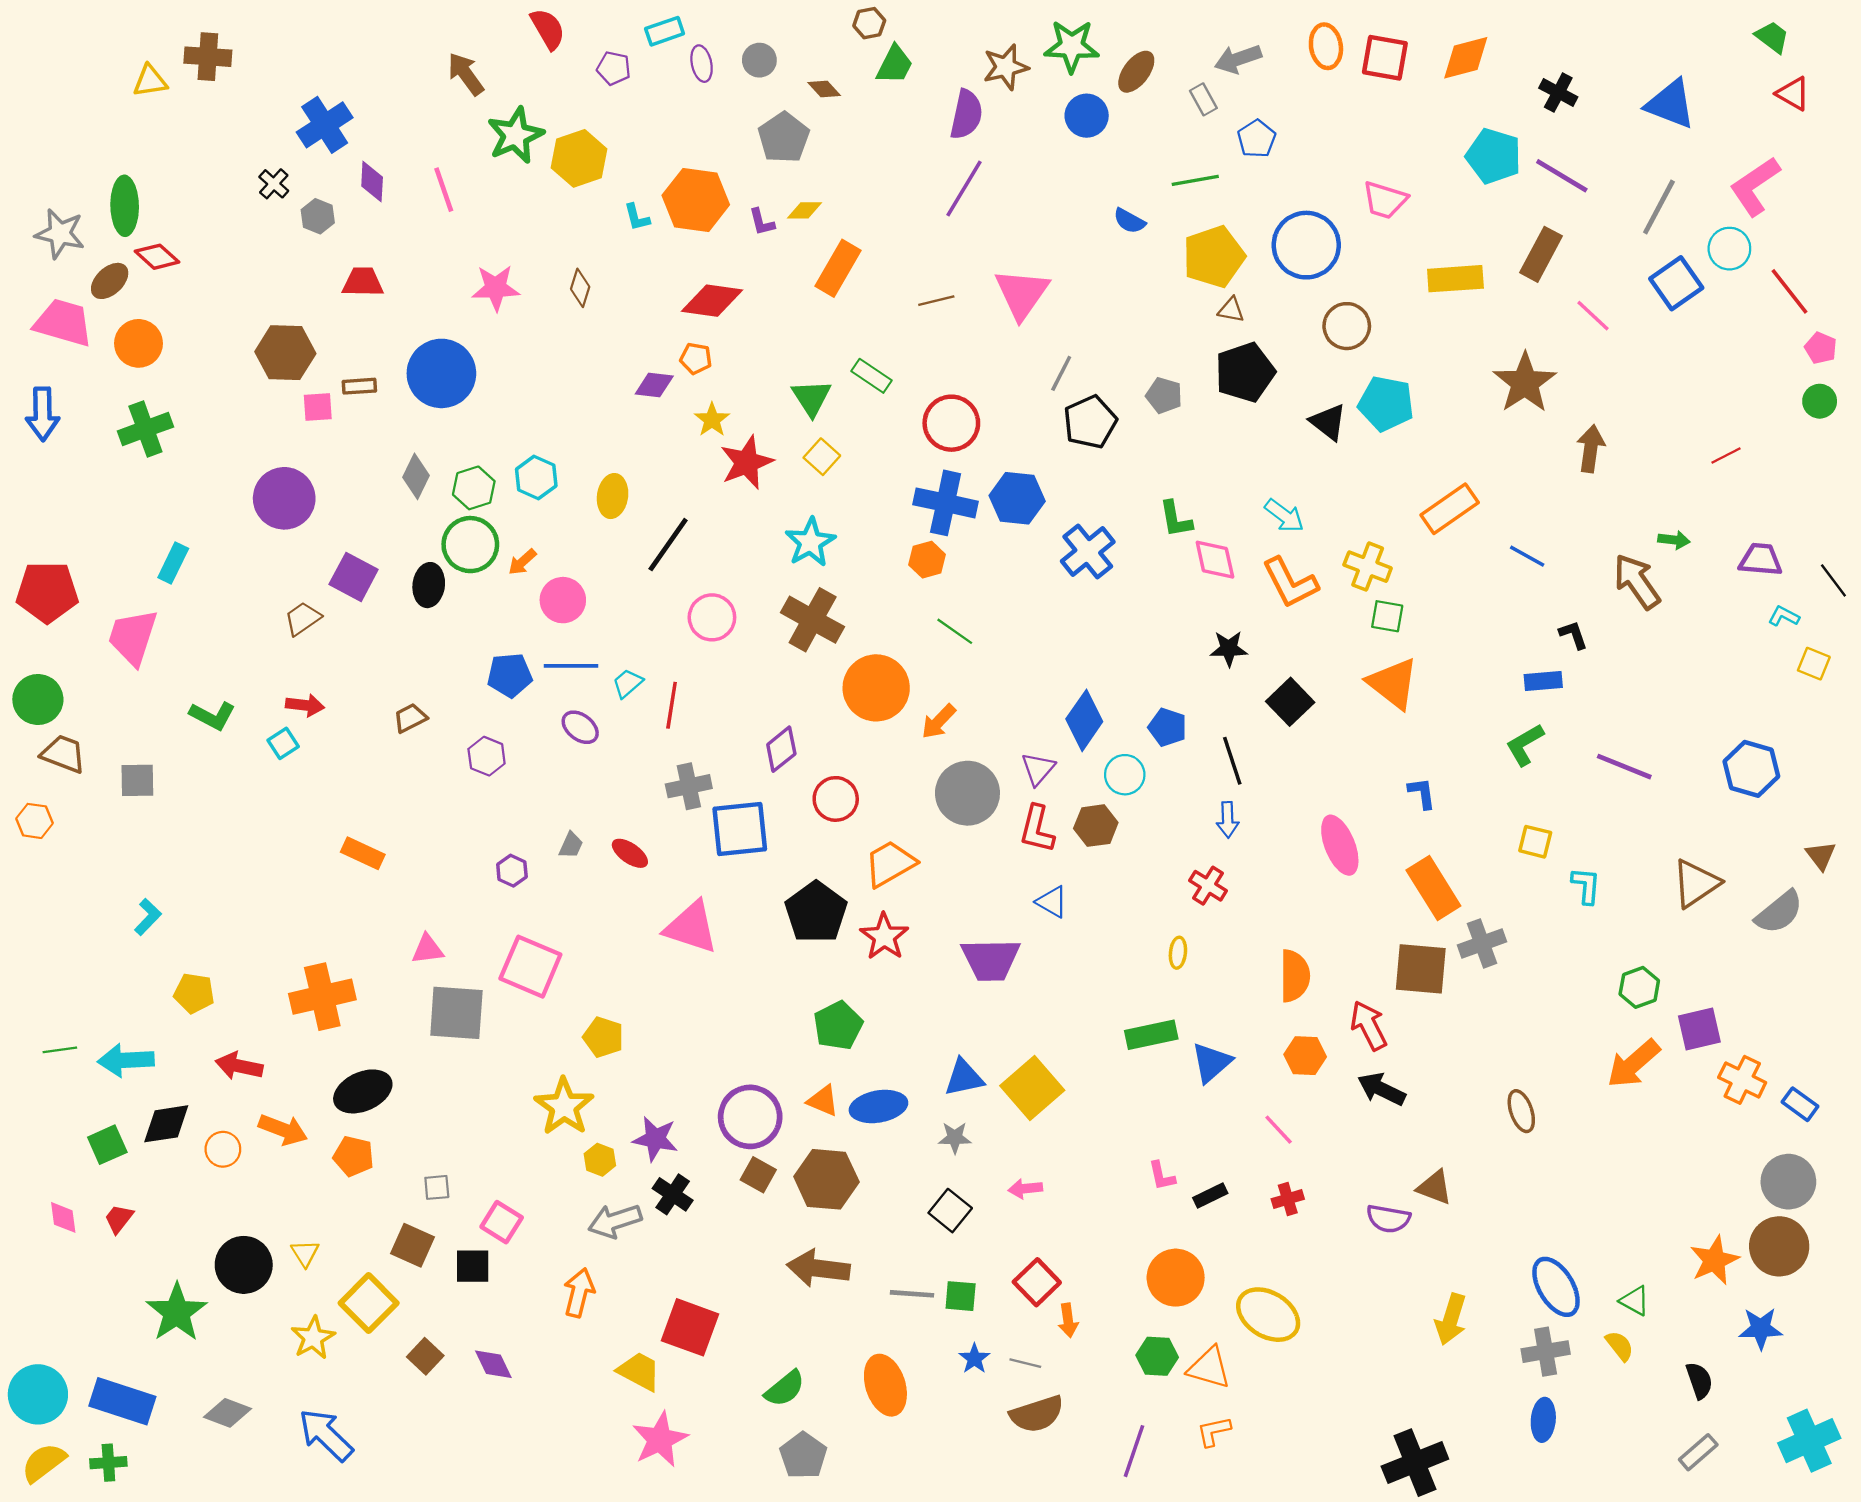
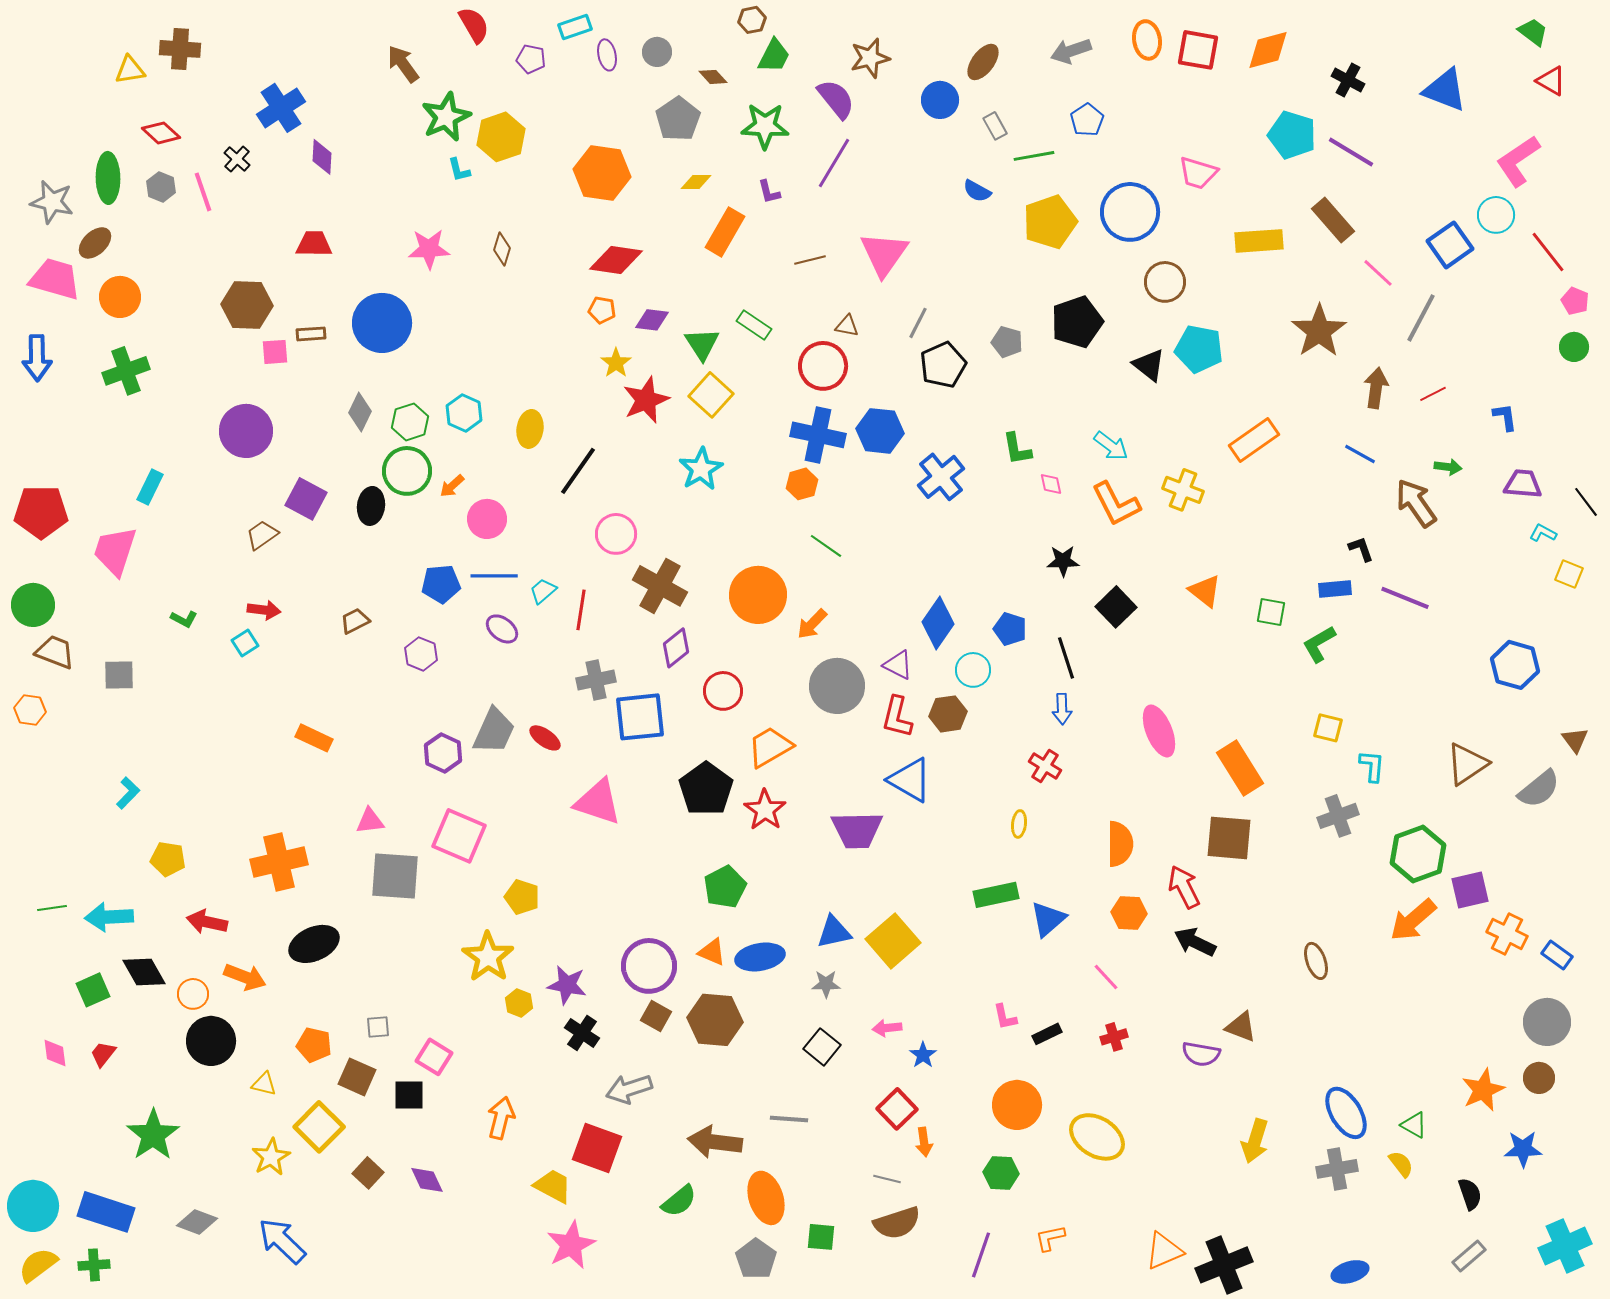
green star: (1072, 46) -> (765, 126), moved
gray rectangle: (1203, 99) -> (995, 126), moved
purple semicircle: (966, 114) -> (836, 99), turned -51
pink line: (444, 190) -> (203, 192), moved
gray line: (1659, 207) -> (1421, 318), moved
gray hexagon: (318, 216) -> (161, 187), moved
cyan L-shape: (637, 217) -> (459, 170), moved
purple L-shape: (762, 222) -> (769, 192), moved
brown rectangle: (1541, 254) -> (1333, 220), turned -69
red diamond: (157, 257) -> (161, 133), moved
brown triangle: (1231, 310) -> (847, 326), moved
purple diamond: (654, 385) -> (652, 320), moved
red line: (1726, 456) -> (1433, 394), moved
yellow square: (822, 457) -> (711, 395), size x1.4
blue line: (1527, 556) -> (1360, 454), moved
pink diamond: (1215, 560) -> (1051, 484), size x0.6
green square: (1387, 616) -> (1271, 612), moved
brown cross: (813, 620) -> (660, 586), moved
orange triangle: (1393, 683) -> (1205, 591), size x0.7
green L-shape: (212, 716) -> (184, 619), size x0.7
purple line: (1624, 767) -> (1405, 598), moved
purple triangle: (1038, 769) -> (898, 665), turned -44
blue L-shape: (1422, 793) -> (1505, 417), moved
gray trapezoid: (571, 845) -> (494, 731), size x2.0
purple hexagon: (512, 871) -> (443, 753), size x1.4
blue triangle: (1052, 902) -> (910, 780), size x1.6
gray cross: (1482, 943) -> (1338, 816), moved
green hexagon: (1639, 987) -> (1418, 854), size x1.6
black diamond: (166, 1124) -> (144, 972), turned 69
orange pentagon: (354, 1156) -> (314, 1045), moved
gray arrow: (615, 1221) -> (629, 1089), moved
brown circle: (1779, 1246) -> (1539, 1078), size x0.6
yellow triangle: (305, 1253) -> (264, 1084), turned -44
black circle: (244, 1265) -> (211, 1041), moved
brown arrow: (818, 1268) -> (715, 1142), moved
green square: (961, 1296) -> (821, 1237), moved
blue star: (974, 1359) -> (923, 1055), moved
orange triangle: (1209, 1368) -> (1164, 1251), moved, turned -39
blue ellipse: (1543, 1420) -> (1350, 1272), moved, turned 69
gray pentagon: (803, 1456) -> (756, 1259), moved

